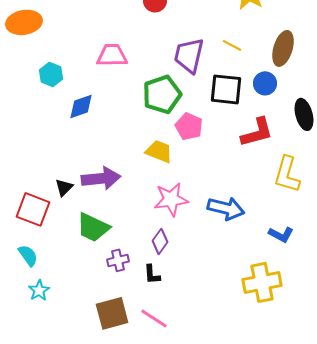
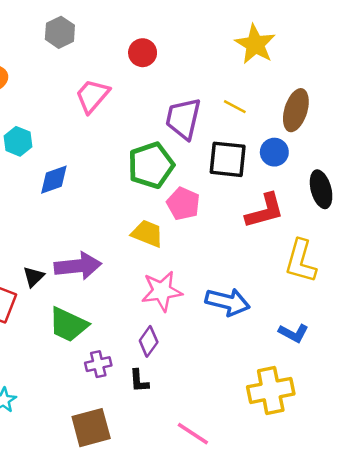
pink trapezoid: (112, 55) -> (92, 96), moved, turned -48
pink line: (154, 318) -> (193, 434), moved

